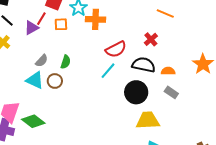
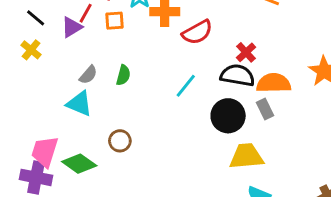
red cross: (151, 39) -> (246, 52), moved
red semicircle: (116, 49) -> (197, 32), moved
orange semicircle: (168, 71) -> (274, 83), size x1.6
brown circle: (55, 81) -> (120, 141), moved
gray rectangle: (171, 92) -> (265, 109), moved, turned 32

